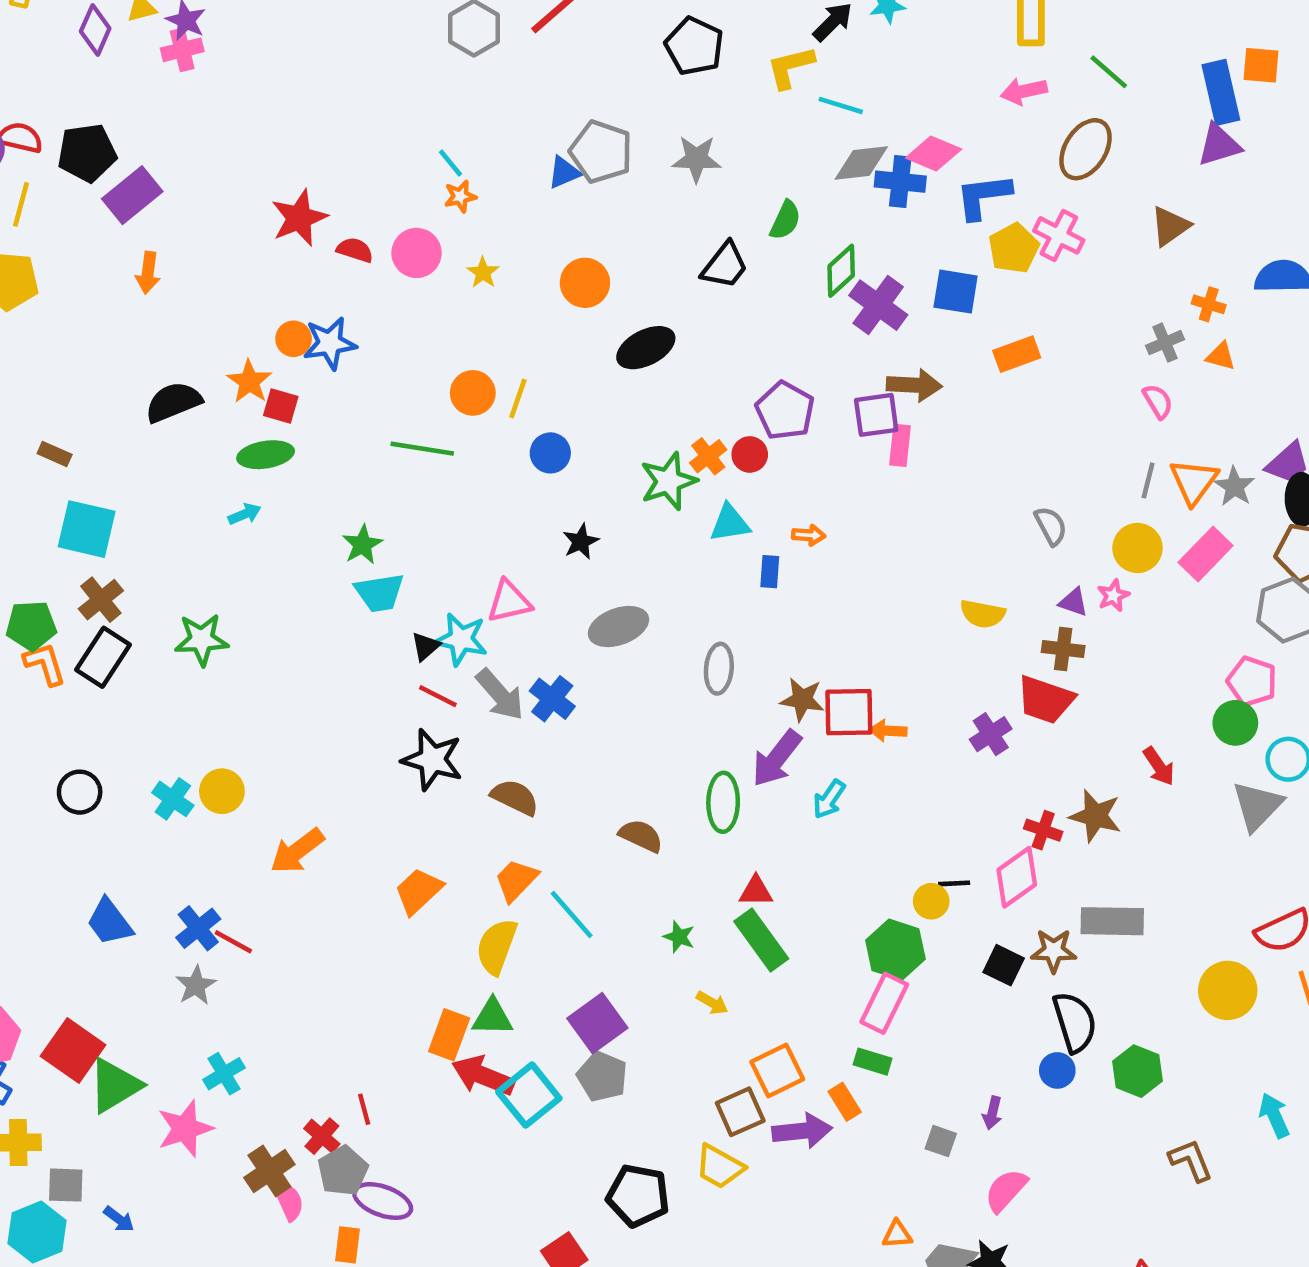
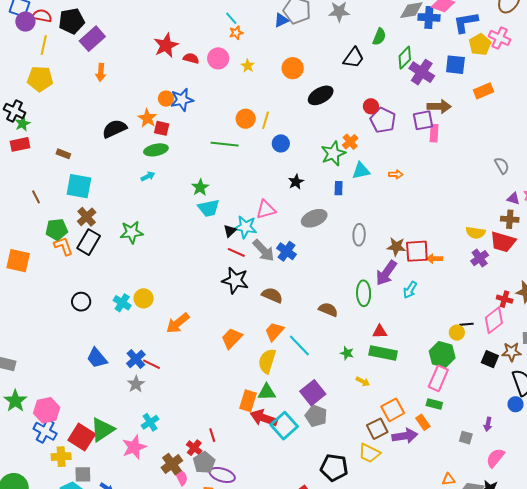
red circle: (750, 454) -> (371, 106), moved
blue rectangle: (770, 572) -> (339, 188), moved
yellow semicircle: (983, 614) -> (476, 233), moved
green rectangle: (761, 940) -> (383, 353), turned -40
red square: (73, 1051) -> (82, 437), moved

